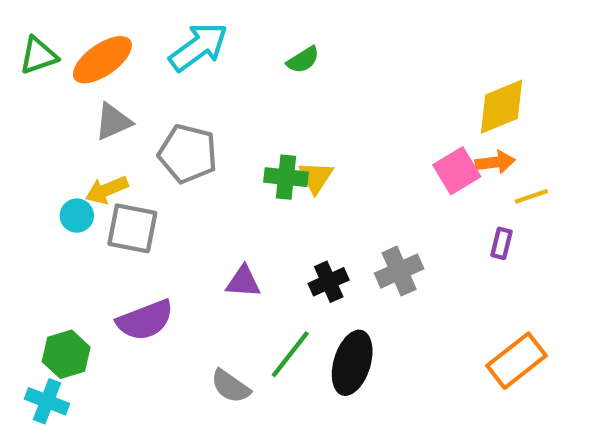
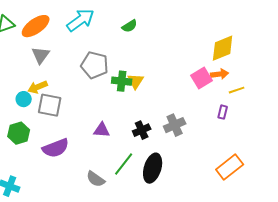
gray triangle: (113, 122) -> (41, 55), turned -30
gray pentagon: (188, 154) -> (95, 65), moved
green hexagon: (66, 354) -> (19, 133), moved

